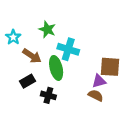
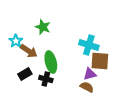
cyan star: (13, 37) -> (16, 41), moved
cyan cross: (68, 49) -> (89, 45), moved
black cross: (48, 95) -> (46, 79), moved

